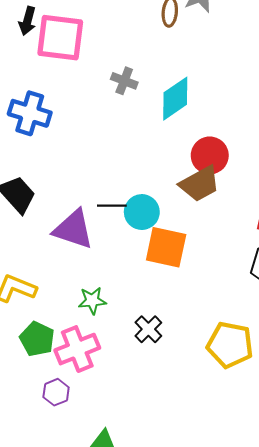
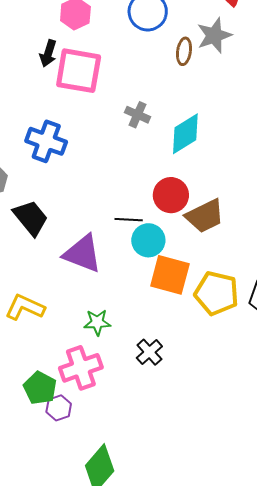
red circle: (210, 155) -> (171, 195), moved
black line: (112, 206) -> (129, 220), moved
green pentagon: (37, 339) -> (40, 388), moved
yellow pentagon: (230, 345) -> (217, 293), moved

